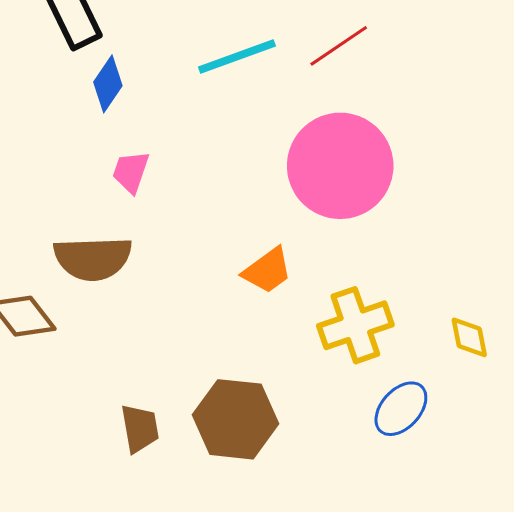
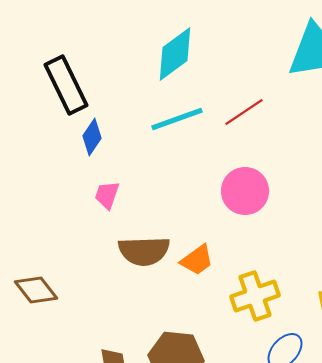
pink circle: (340, 166) -> (245, 191), size x0.7
brown semicircle: (93, 258) -> (144, 251), moved

